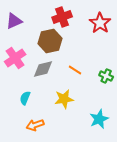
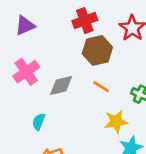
brown hexagon: (50, 41) -> (97, 50), moved
yellow star: (64, 99) -> (116, 122), moved

